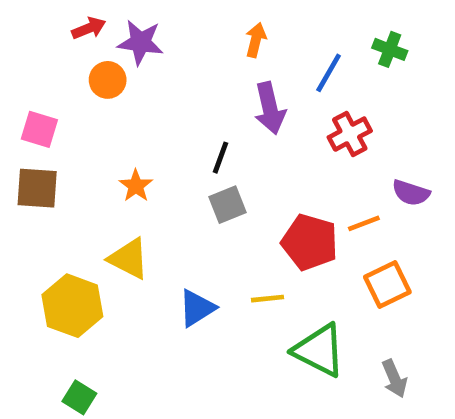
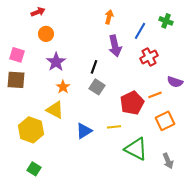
purple star: (141, 42) -> (56, 62), moved, turned 30
orange star: (136, 186) -> (63, 87), moved
gray square: (228, 205) -> (97, 87), turned -35
red pentagon: (310, 242) -> (132, 103), turned 30

